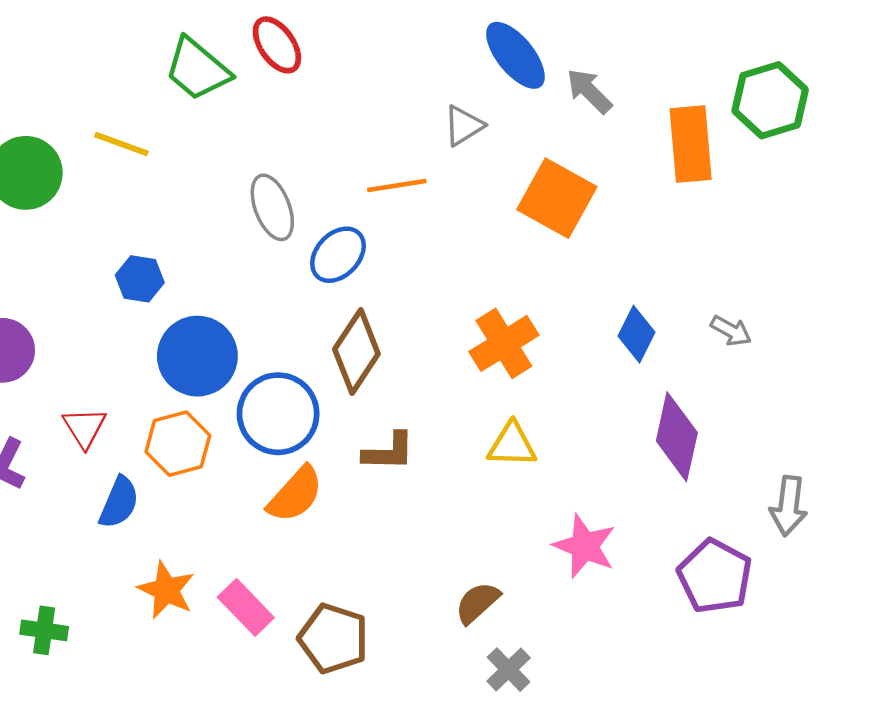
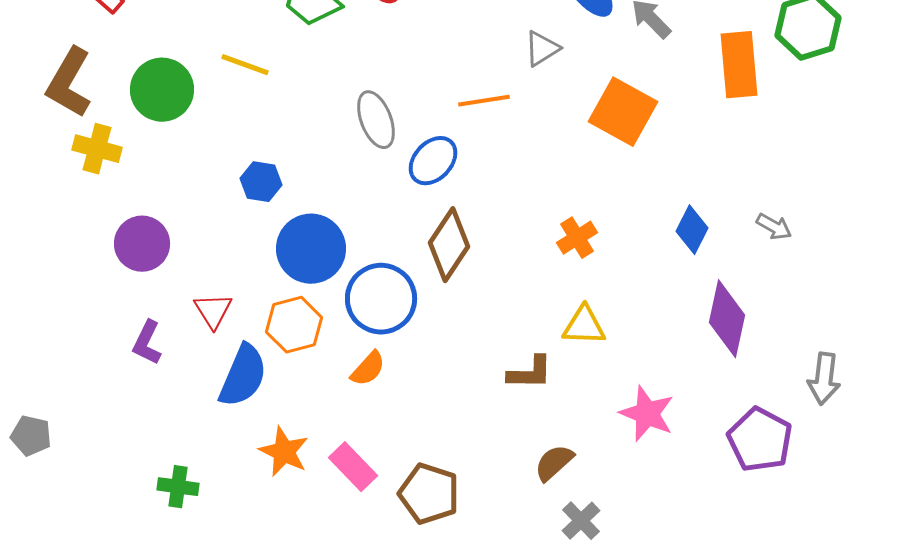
orange cross: (504, 343) -> (577, 238), size x0.7
brown L-shape: (389, 452) -> (530, 373), moved
orange semicircle: (295, 494) -> (368, 369), moved, size x0.7
blue semicircle: (119, 502) -> (243, 376), size x1.4

